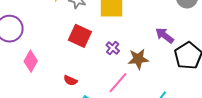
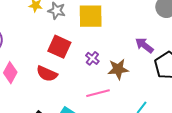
red semicircle: (70, 80) -> (47, 74), moved, size x1.5
pink line: (118, 83) -> (98, 93), turned 35

